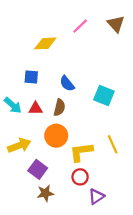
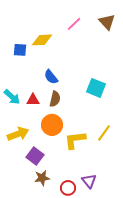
blue square: (31, 77) -> (20, 50), moved
blue semicircle: (67, 84) -> (51, 77), moved
yellow line: (113, 144) -> (104, 133), turned 60
red circle: (80, 177) -> (68, 188), moved
purple triangle: (96, 196) -> (89, 181), turned -35

